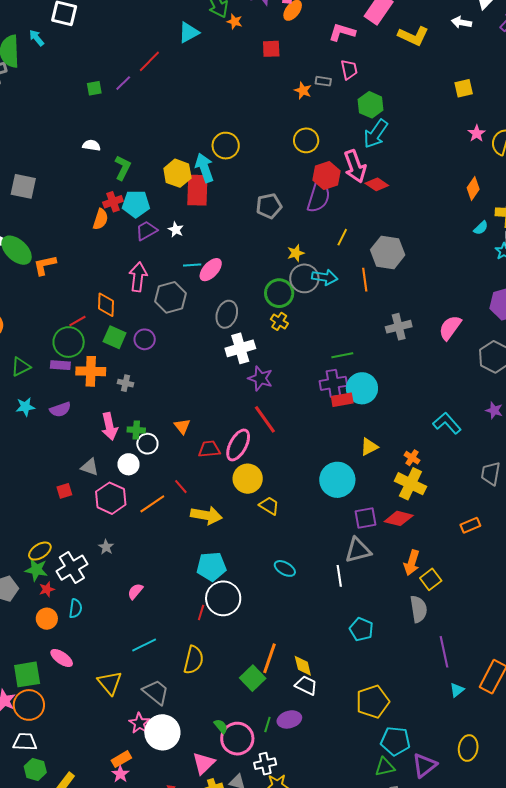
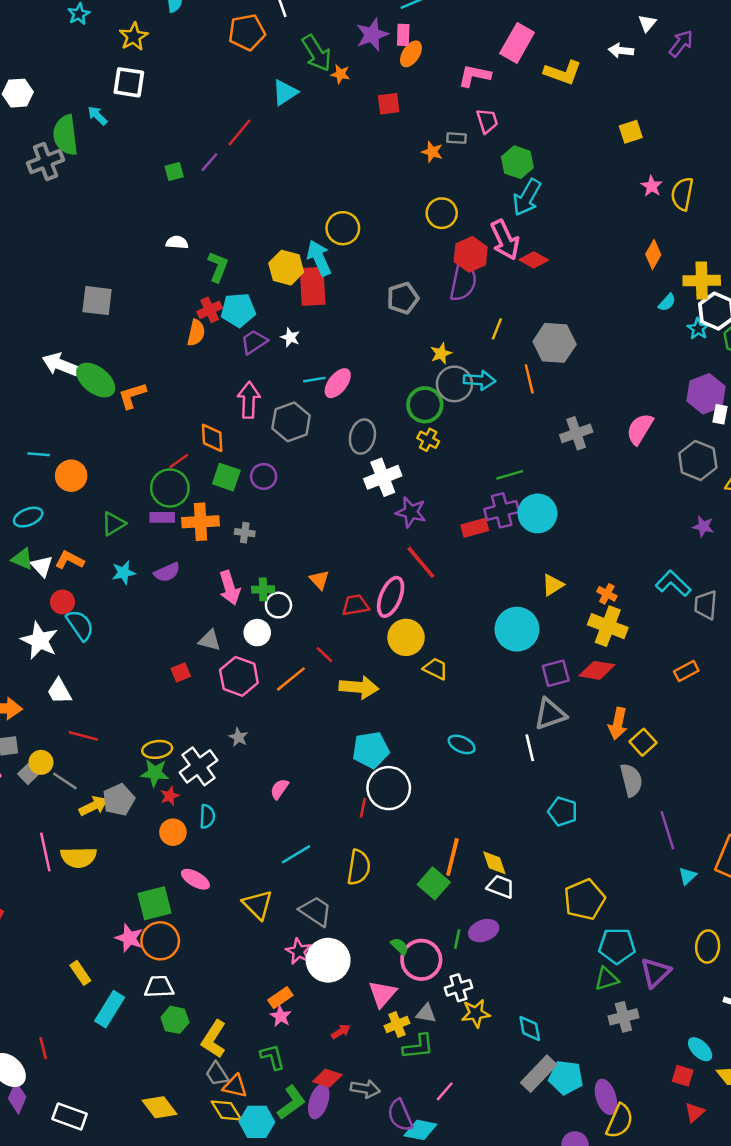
red rectangle: (342, 400) -> (475, 528), moved
cyan L-shape: (447, 423) -> (673, 583), moved
yellow ellipse: (40, 551) -> (157, 749), turned 30

